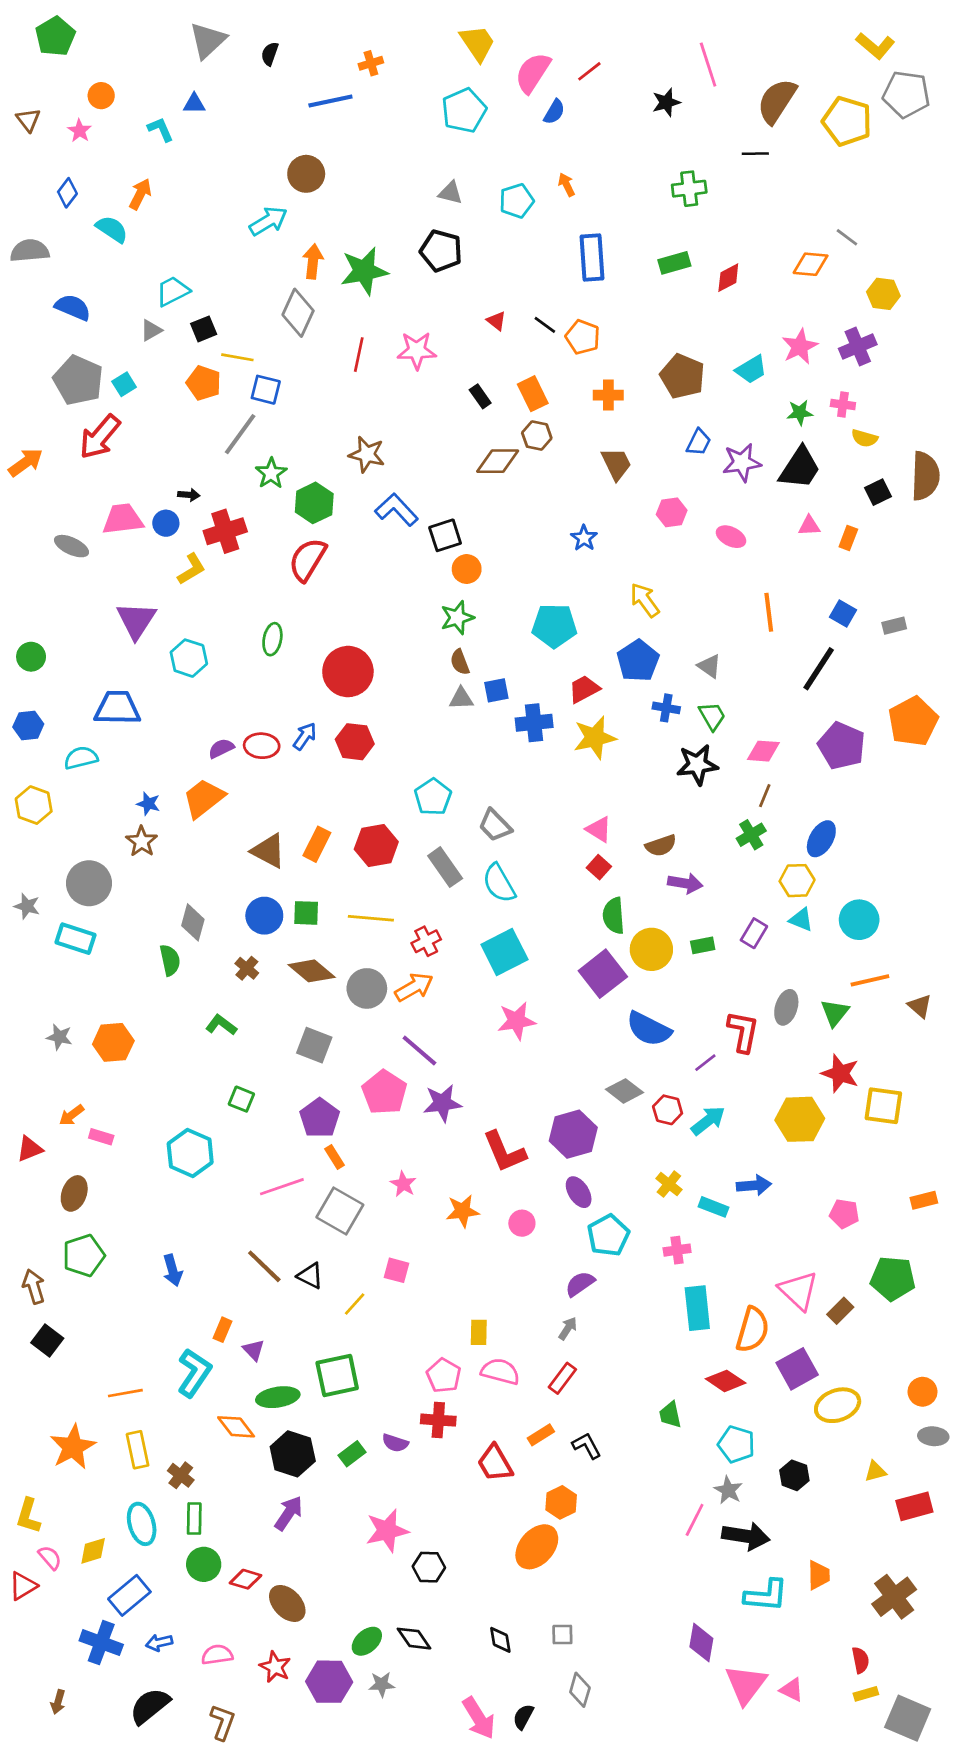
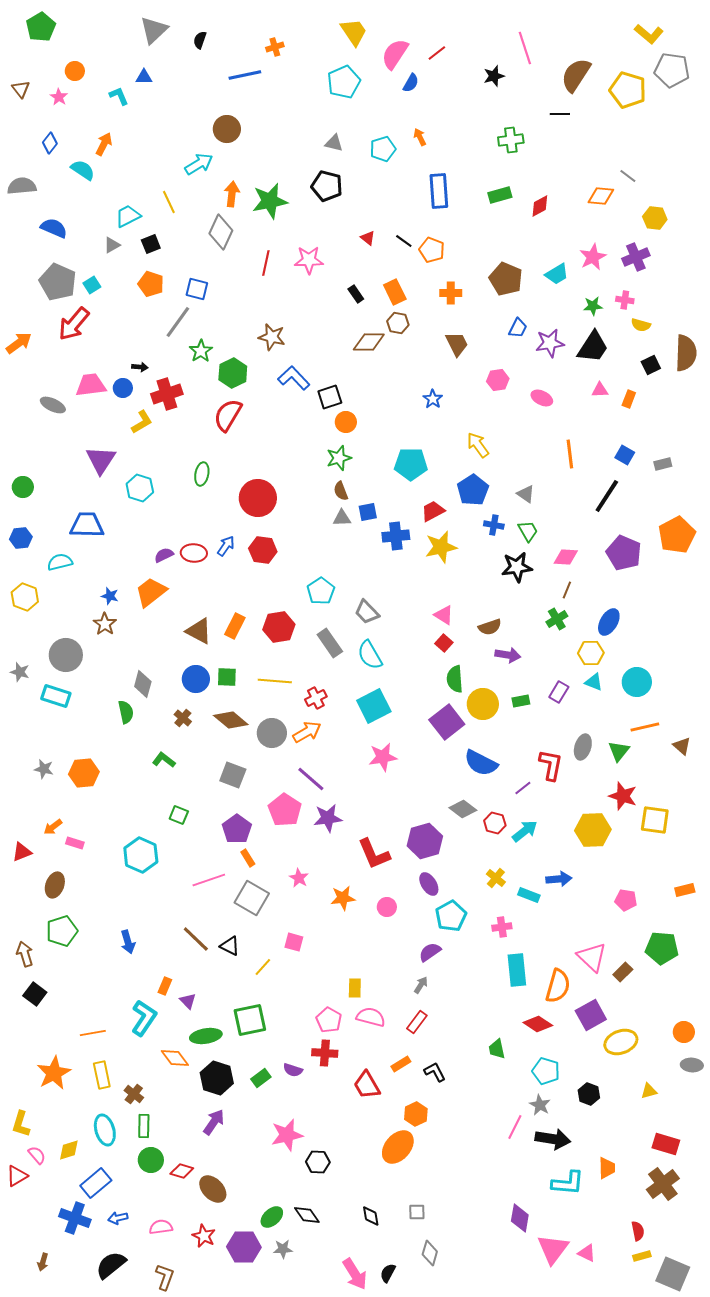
yellow line: (237, 357) -> (169, 202), moved, turned 55
red rectangle: (914, 1506) -> (666, 1144), moved, turned 32

